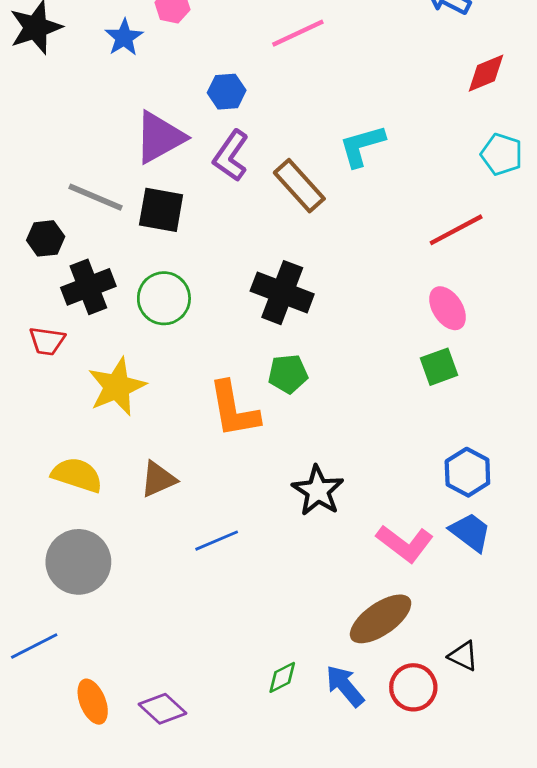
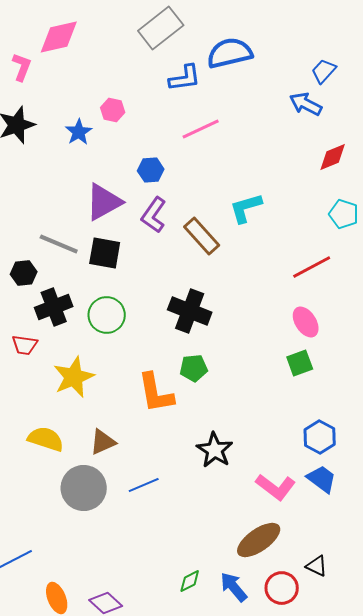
gray circle: (78, 562) -> (84, 488), moved

